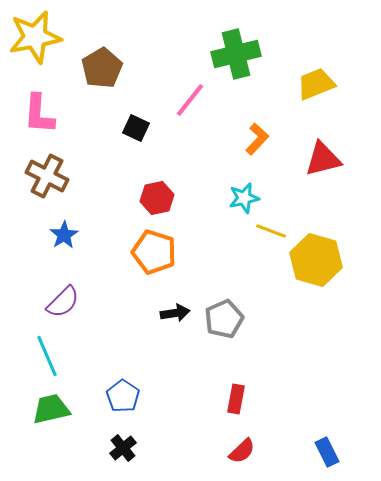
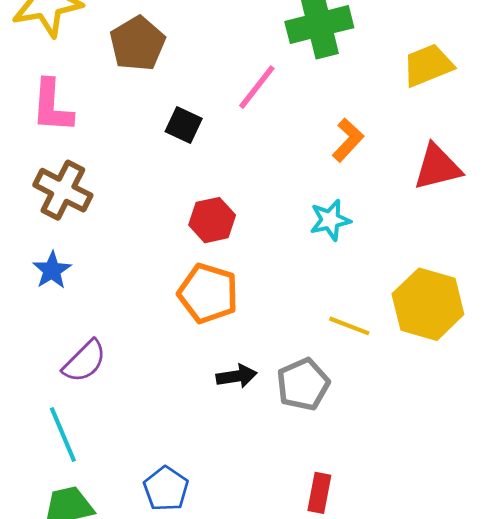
yellow line: (271, 231) -> (349, 326), moved
blue star: (64, 235) -> (52, 270), moved

